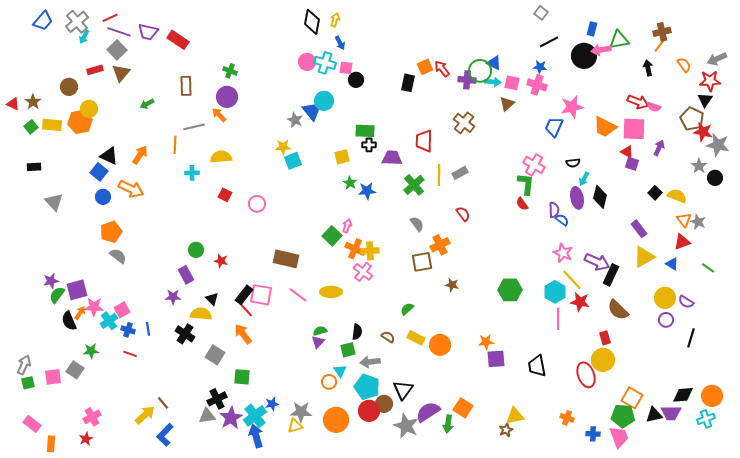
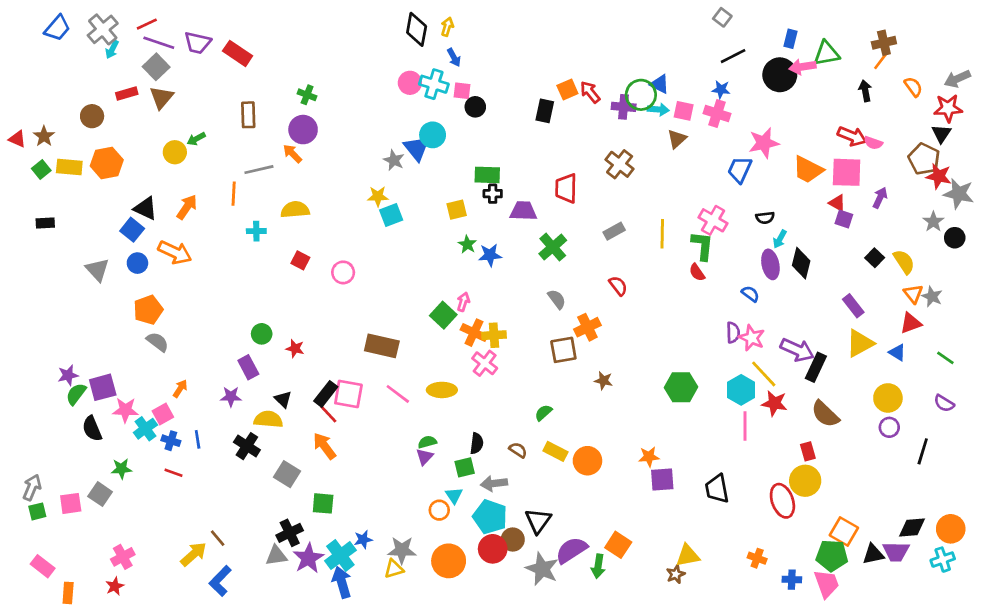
yellow circle: (89, 109) -> (175, 152), moved
yellow line: (439, 175) -> (662, 234), moved
yellow semicircle: (677, 196) -> (904, 262), turned 36
gray triangle: (54, 202) -> (97, 270), moved
purple semicircle: (554, 210) -> (733, 333), moved
purple semicircle: (686, 302) -> (944, 403), moved
orange arrow: (80, 313) -> (180, 389), moved

